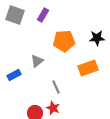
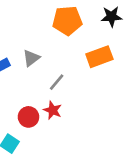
gray triangle: (37, 61) -> (31, 58), moved
gray line: (56, 87) -> (57, 82), turned 64

